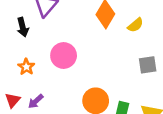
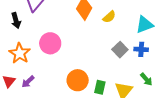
gray square: (148, 65) -> (120, 50), turned -35
orange star: (26, 67) -> (20, 53), size x1.5

